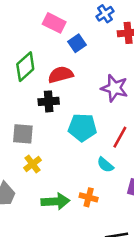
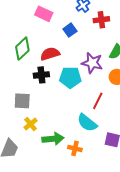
blue square: (77, 43) -> (70, 30), moved
cyan pentagon: (82, 127) -> (70, 77), moved
cyan semicircle: (105, 165) -> (87, 123), size x1.5
green arrow: (55, 201) -> (53, 139), moved

